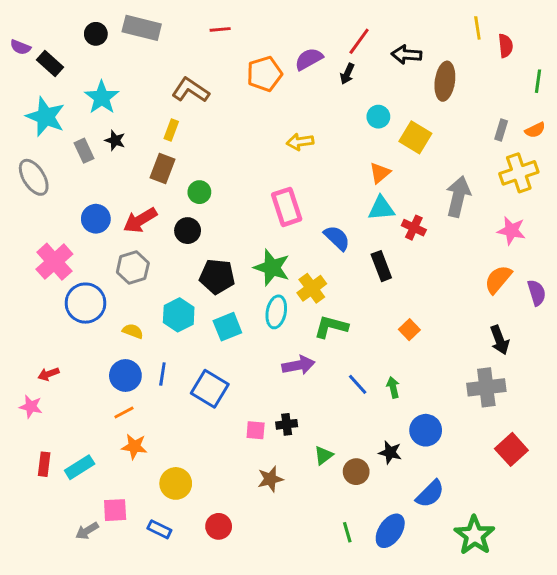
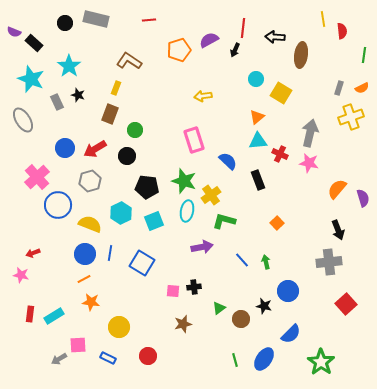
red line: (359, 41) -> (243, 28), turned -30
pink star: (511, 231) -> (309, 163), moved
yellow semicircle: (133, 331) -> (90, 224), size x1.6

